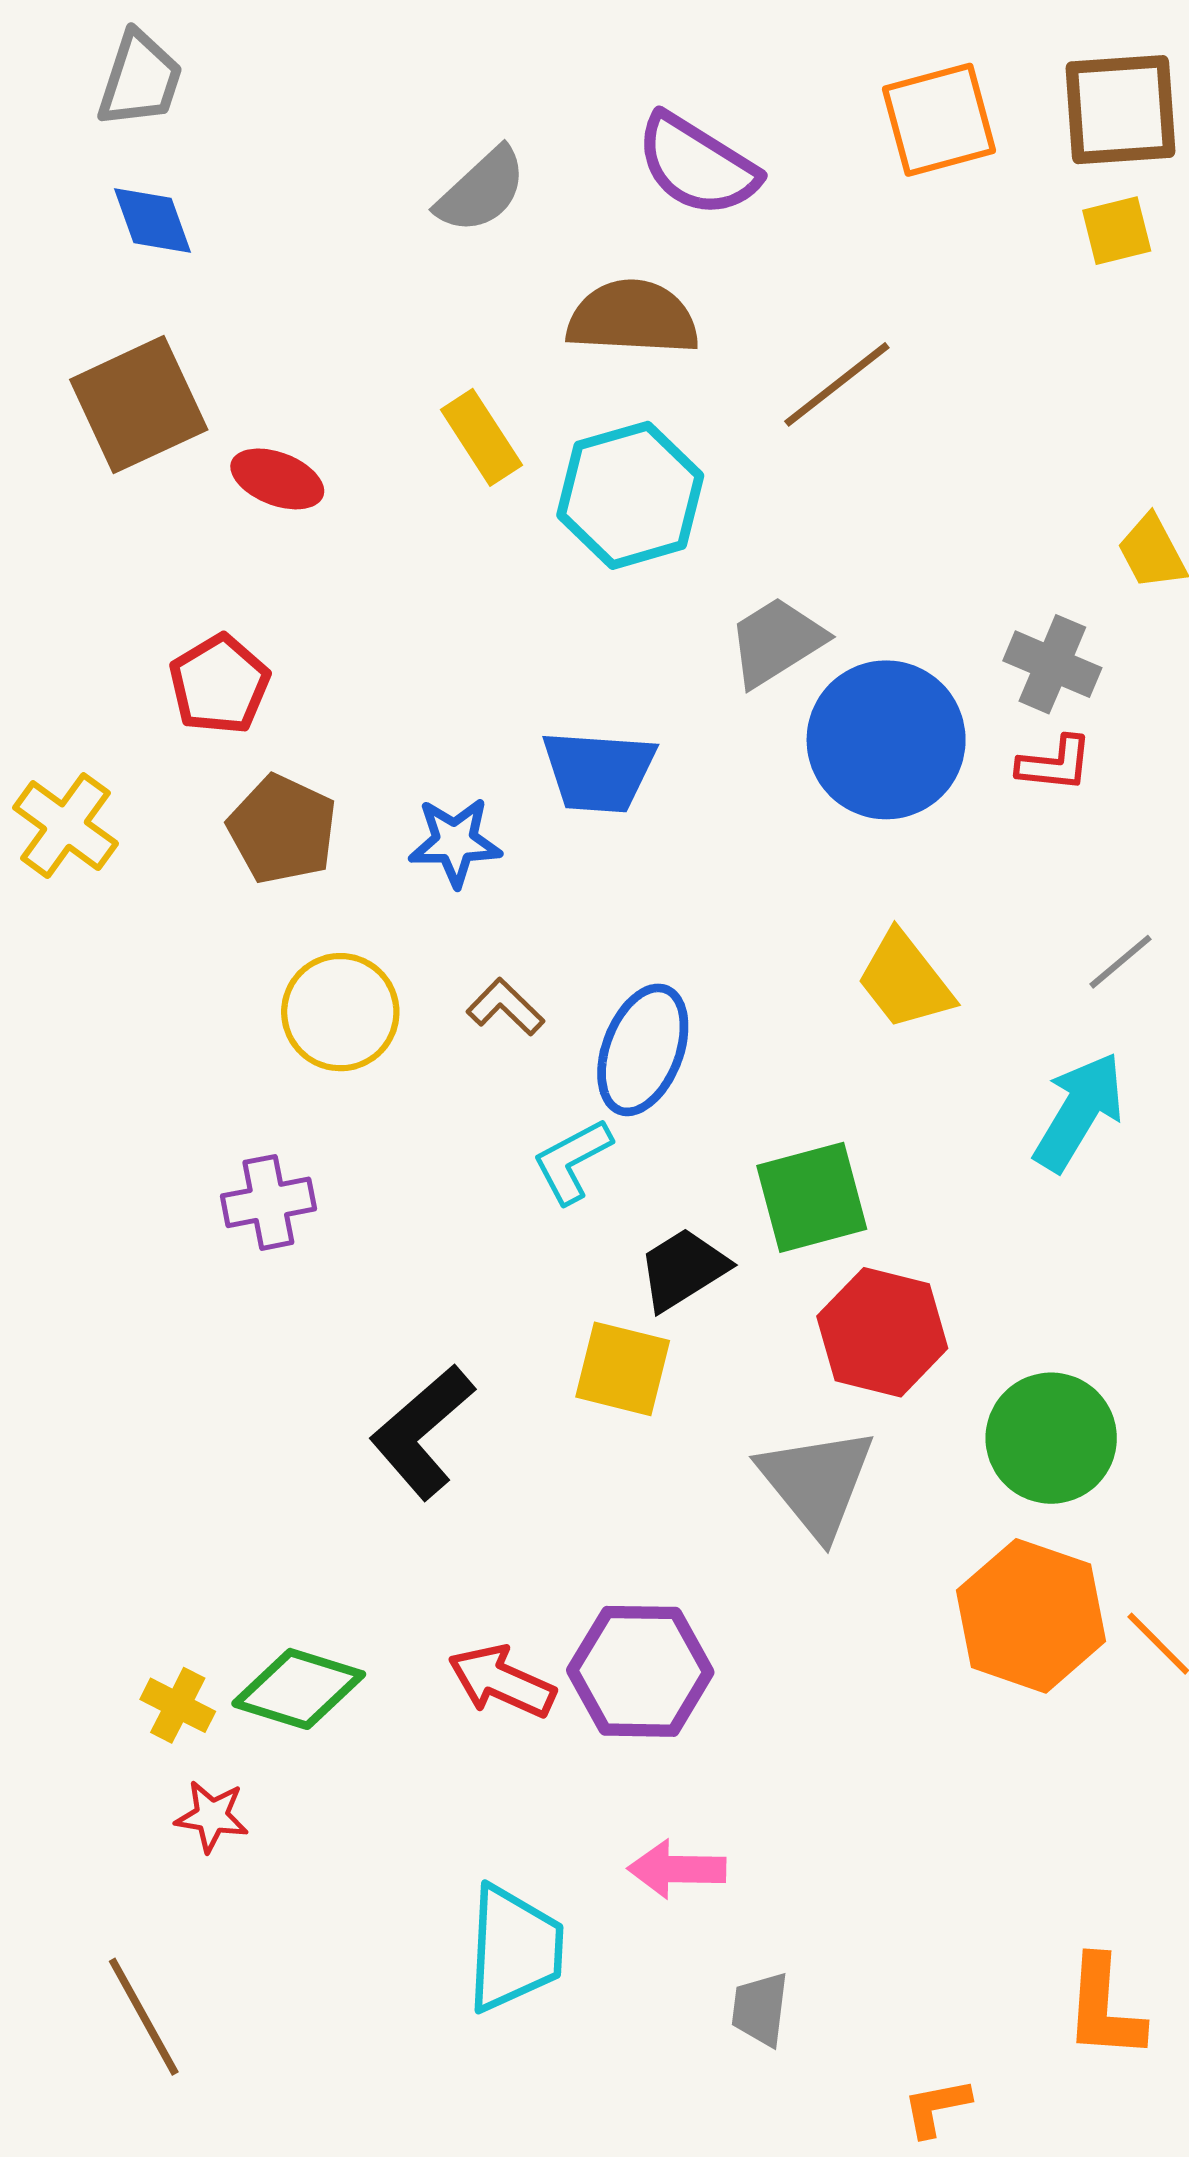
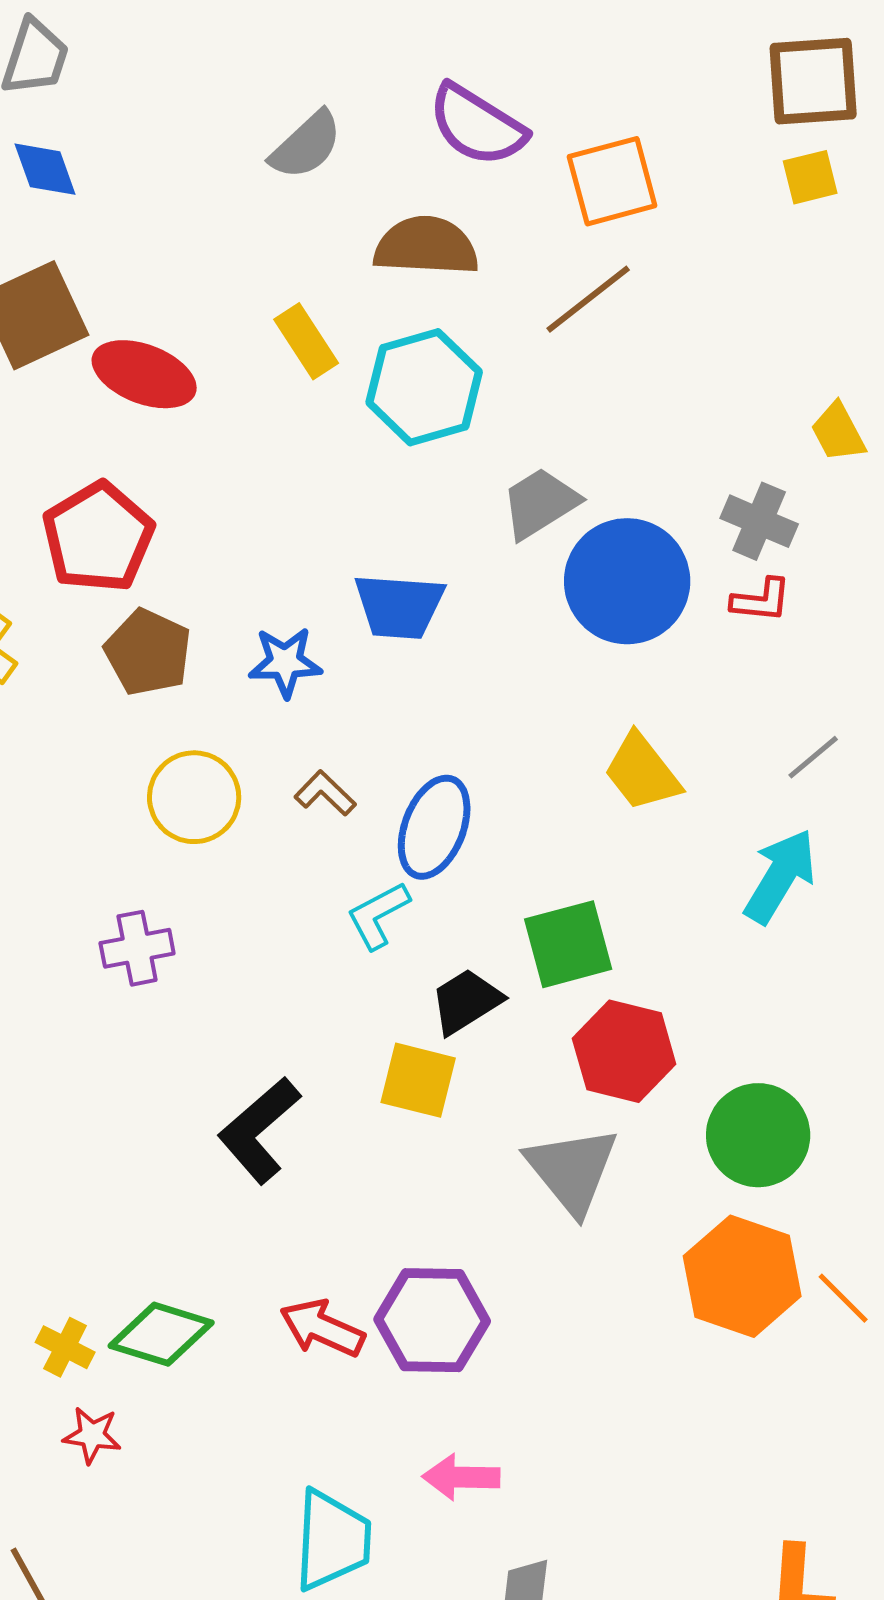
orange square: (939, 120) -> (612, 181), moved
red ellipse: (277, 479) -> (144, 374), size x1.4
red pentagon: (219, 684) -> (98, 537), size x1.4

